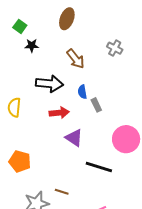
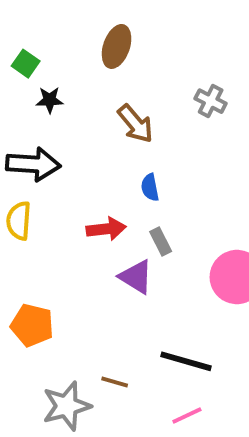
black arrow: (49, 84) -> (33, 164), moved
gray rectangle: (96, 105) -> (161, 242), moved
black line: (99, 167) -> (186, 361), moved

